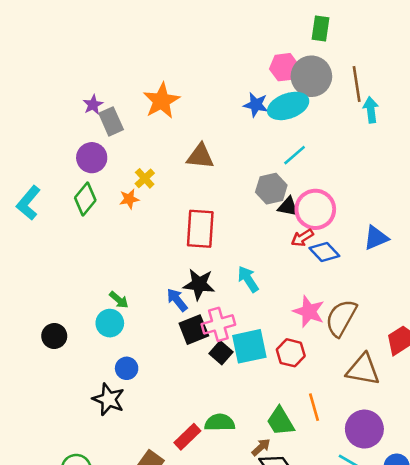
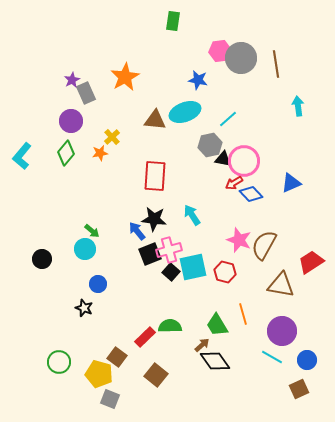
green rectangle: (320, 28) -> (173, 21), moved
cyan ellipse: (288, 106) -> (185, 112), moved
cyan arrow: (371, 110) -> (298, 106), moved
black star: (109, 399) -> (84, 308), size x0.7

